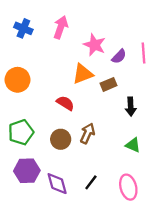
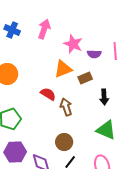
purple semicircle: (119, 56) -> (94, 54), turned 48
brown arrow: (87, 133) -> (66, 107), moved, turned -42
brown circle: (61, 139) -> (64, 142), moved
green triangle: (133, 145) -> (106, 130), size x1.5

